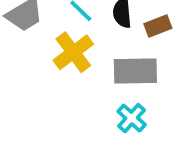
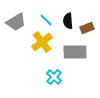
cyan cross: (132, 118) -> (54, 77), moved

